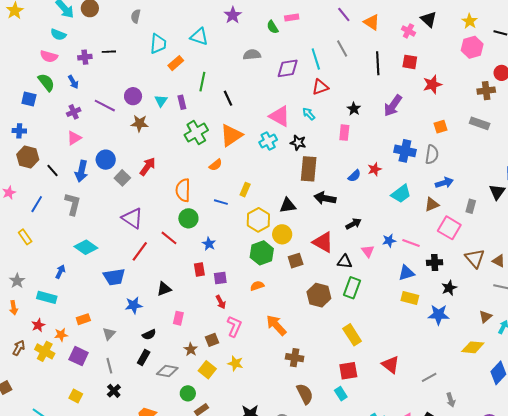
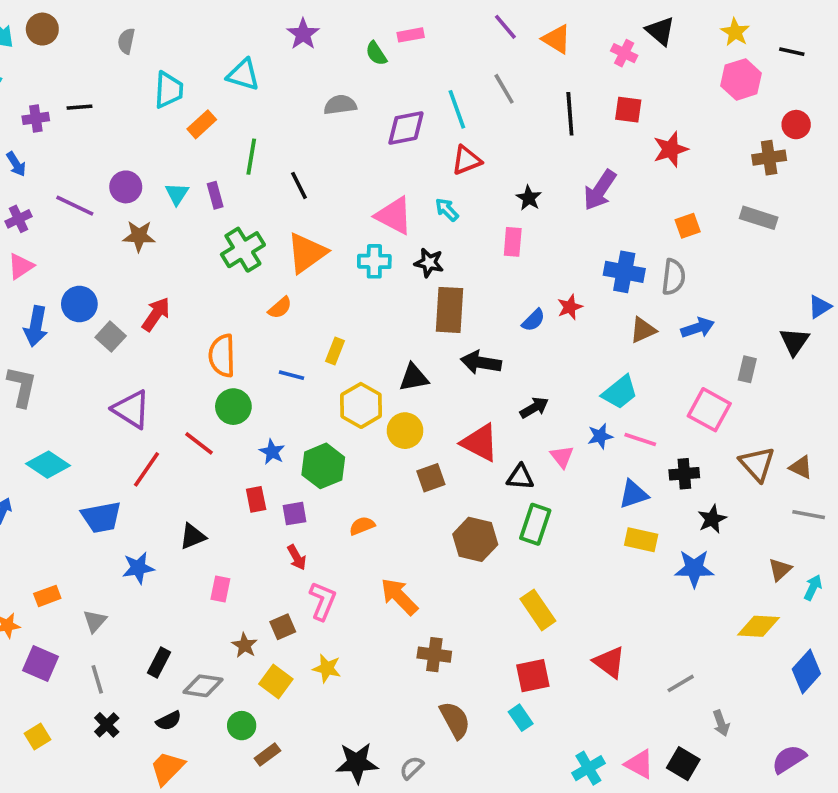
cyan cross: (268, 141) -> (374, 261), turned 30
cyan trapezoid: (401, 194) -> (620, 392), moved
brown triangle: (432, 204) -> (643, 330), moved
green hexagon: (262, 253) -> (323, 466), moved
black semicircle: (149, 335) -> (169, 721), moved
yellow square: (76, 396) -> (38, 736), turned 32

